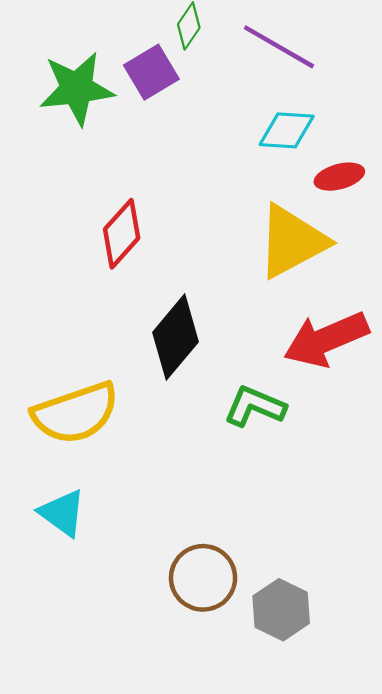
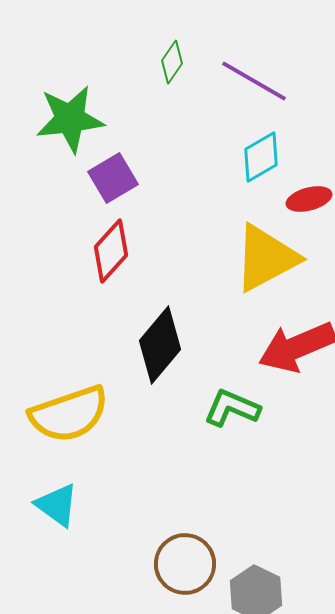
purple square: (151, 72) -> (113, 178), moved
cyan diamond: (287, 130) -> (261, 157), turned -34

